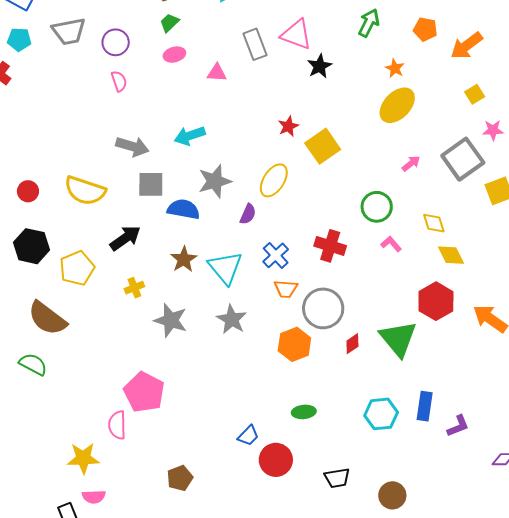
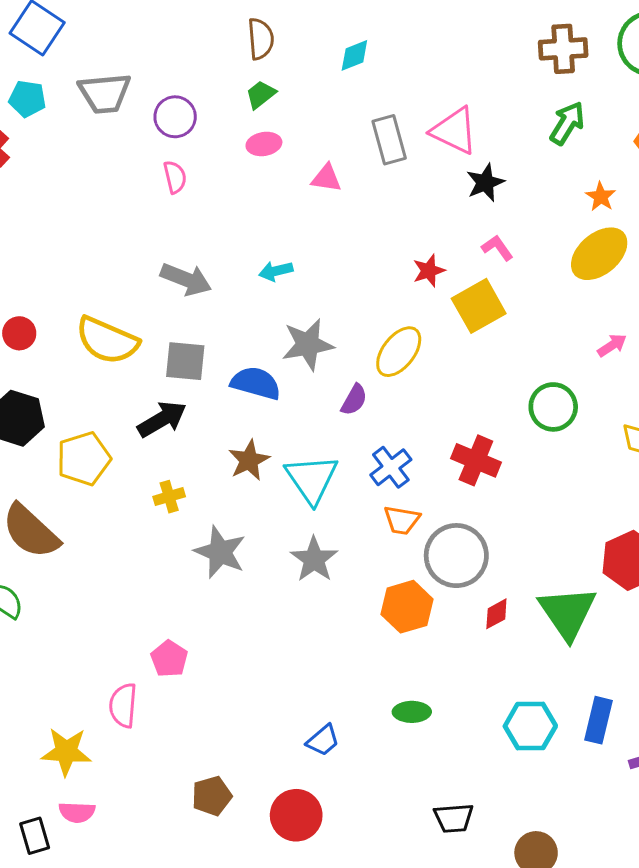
cyan arrow: (190, 136) -> (276, 271), size x0.7
gray square: (151, 184) -> (185, 361), moved
pink L-shape: (391, 244) -> (497, 248), moved
pink pentagon: (144, 392) -> (169, 659), size x0.6
red circle: (276, 460) -> (296, 815), moved

